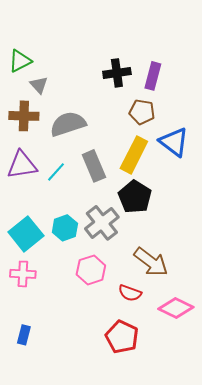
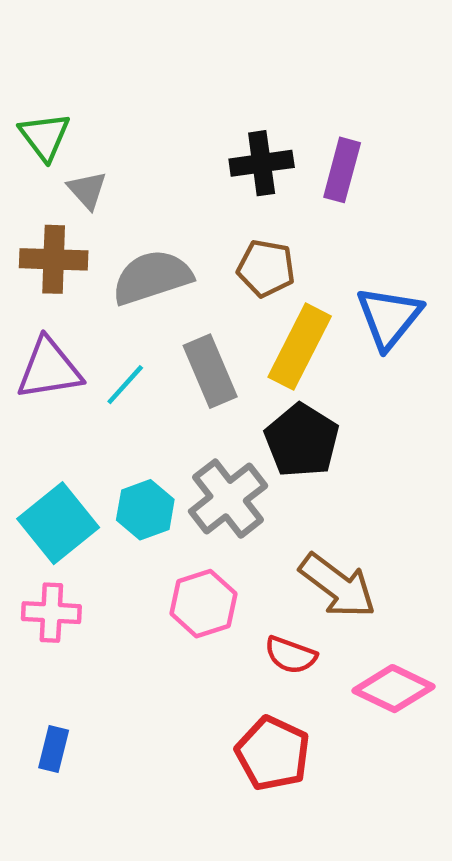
green triangle: (20, 61) -> (45, 136), turned -40
brown pentagon: (142, 112) -> (266, 268), moved
blue triangle: (174, 142) -> (389, 317), turned 32

